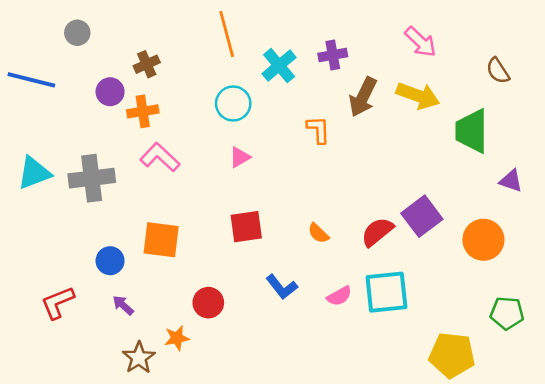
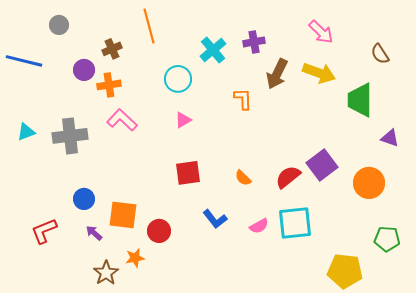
orange line: (227, 34) -> (149, 26), moved
cyan triangle: (34, 173) -> (26, 132), size x0.7
orange square: (161, 240) -> (123, 215), moved

